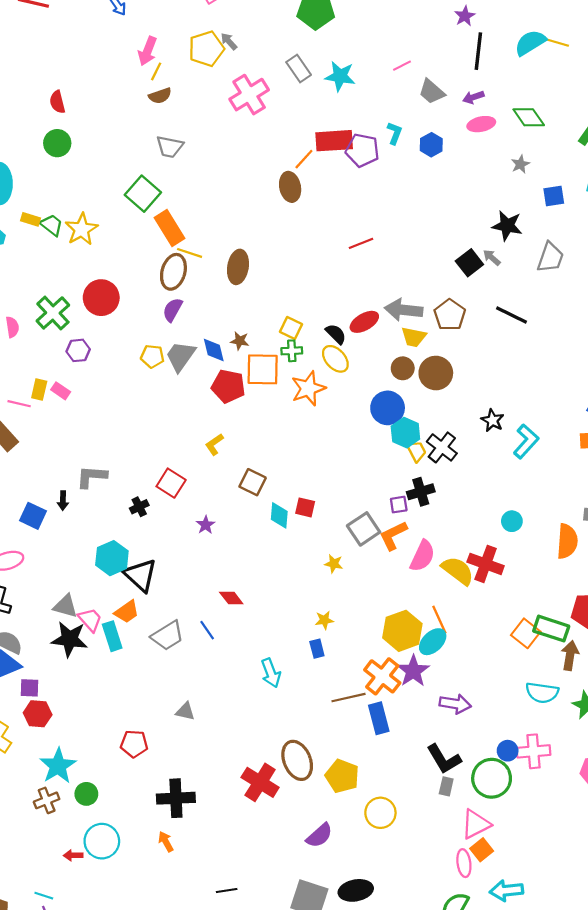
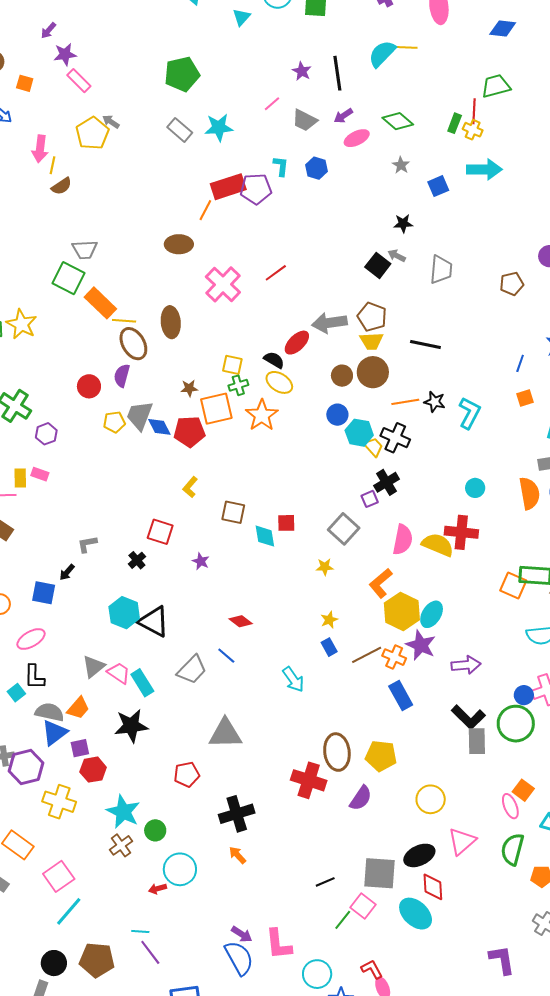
purple star: (465, 16) -> (302, 71), moved
pink cross: (249, 95) -> (223, 284), moved
gray trapezoid: (170, 147) -> (85, 250), moved
brown ellipse: (290, 187) -> (179, 244), moved, turned -64
black star: (507, 226) -> (403, 223), size x0.7
gray trapezoid: (550, 257) -> (441, 270), moved
brown ellipse: (173, 272) -> (133, 344), moved, turned -32
red circle: (101, 298) -> (89, 386), moved, size x0.7
black line: (512, 315) -> (425, 344), moved
yellow trapezoid: (414, 337) -> (371, 341), moved
blue diamond: (214, 350) -> (159, 427), moved
blue circle: (388, 408) -> (337, 415), size x0.7
gray L-shape: (92, 477) -> (87, 544), size x0.7
black arrow: (63, 501) -> (67, 572), turned 54
orange L-shape: (393, 535) -> (381, 583), moved
gray triangle: (66, 606) -> (93, 666), turned -40
orange trapezoid: (127, 612) -> (78, 708), moved
orange line: (439, 620) -> (405, 402), moved, turned -60
black star: (70, 639) -> (131, 726), moved
orange cross: (382, 676) -> (394, 657), size x0.7
brown line: (348, 698) -> (367, 655), moved
gray triangle: (185, 711) -> (225, 734), size x1.8
brown ellipse: (297, 760) -> (337, 752), turned 30
gray rectangle: (446, 786) -> (477, 741), size x1.5
yellow circle: (380, 813) -> (431, 799), moved
pink triangle: (476, 824) -> (462, 841), moved
purple semicircle: (319, 835) -> (361, 798), moved
black line: (227, 890) -> (325, 882), moved

